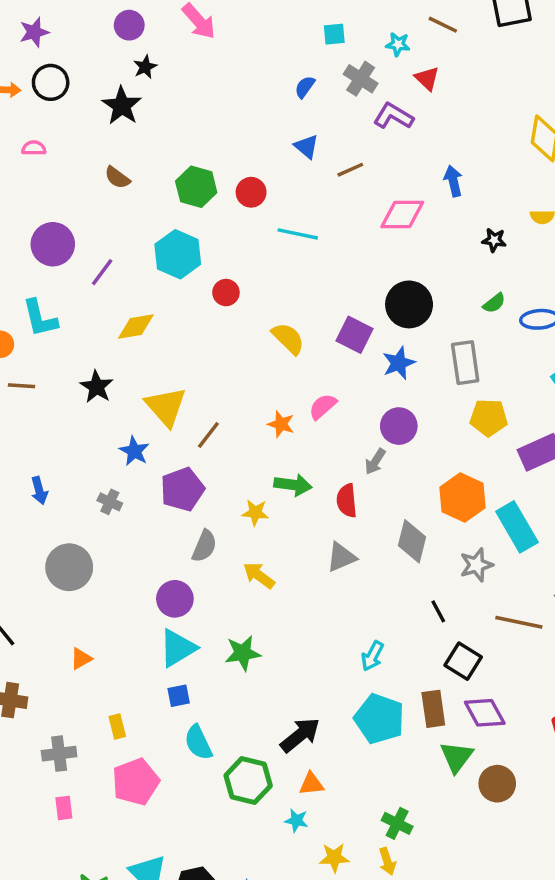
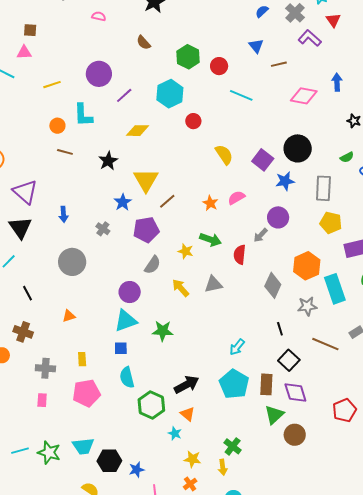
gray triangle: (341, 557) -> (213, 284), moved
orange triangle: (311, 784) -> (188, 414), turned 35

